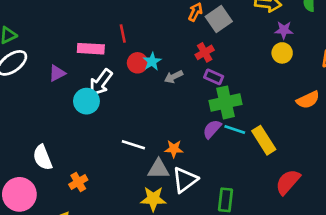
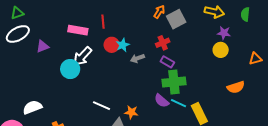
purple triangle: (57, 73) -> (43, 46), moved
purple semicircle: (212, 129) -> (162, 101), turned -98
white semicircle: (43, 157) -> (32, 107), turned 84

